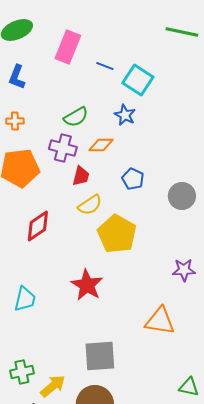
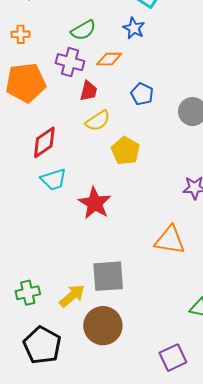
yellow pentagon: (117, 234) -> (126, 151), size x0.7
cyan trapezoid: (25, 299) -> (54, 179), moved, turned 60
yellow arrow: (53, 386) -> (72, 296), moved

